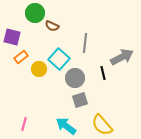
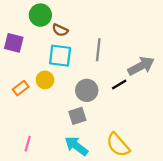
orange rectangle: (21, 57) -> (21, 88), moved
cyan square: (59, 59) -> (60, 56), moved, turned -35
black line: (103, 73) -> (119, 85), turned 72
gray square: (80, 100) -> (77, 116), moved

